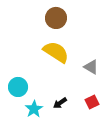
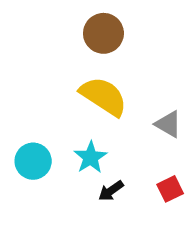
cyan star: (34, 109) -> (91, 157), moved

